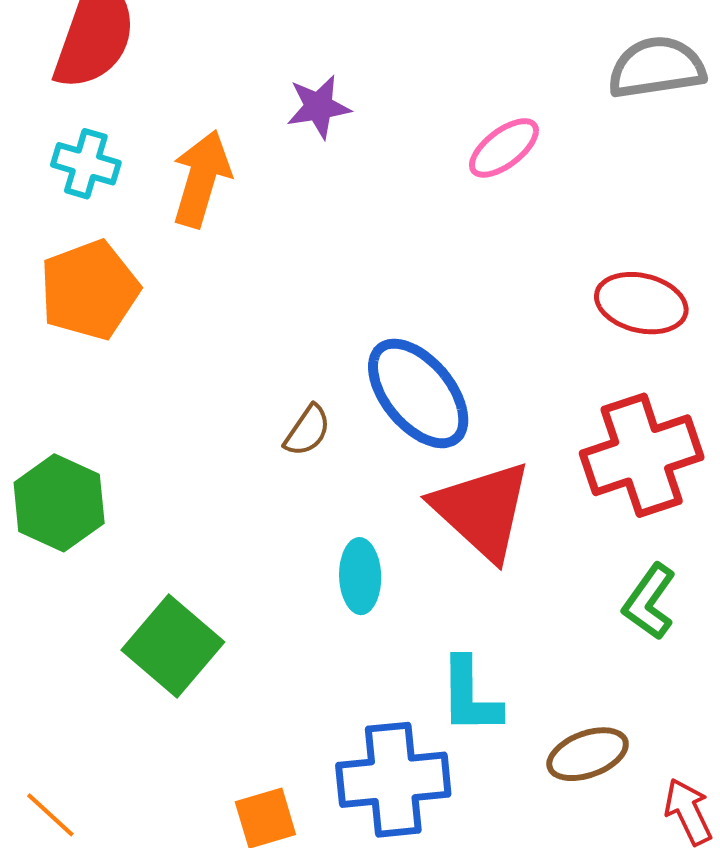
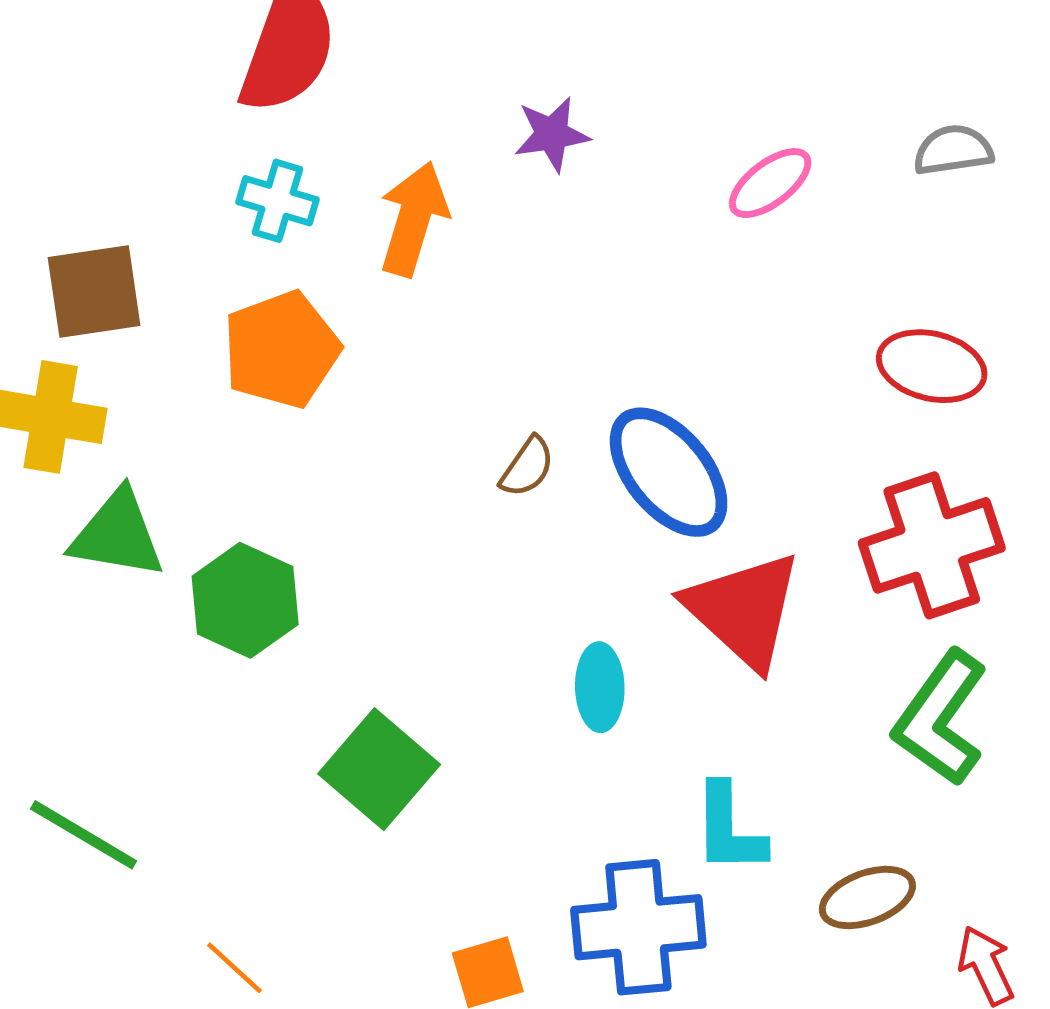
gray semicircle: (657, 68) -> (953, 150), moved, size x0.7
brown semicircle: (307, 431) -> (527, 467), moved
green L-shape: (649, 602) -> (940, 718), size x1.5

